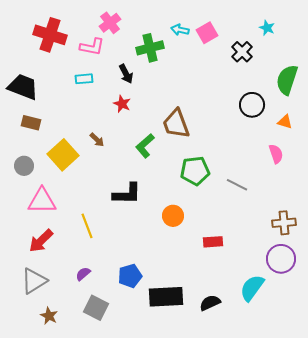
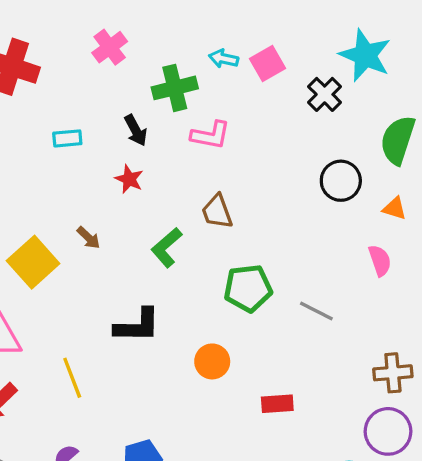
cyan star: (267, 28) -> (365, 55), size x2.0
pink L-shape: (92, 47) -> (211, 135), moved
brown trapezoid: (176, 124) -> (217, 212), size x0.7

